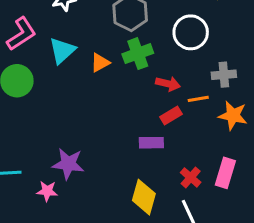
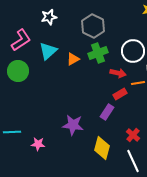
white circle: (191, 32) -> (133, 51), moved
purple rectangle: (151, 143) -> (107, 112), turned -56
purple star: (68, 164) -> (73, 125), moved

